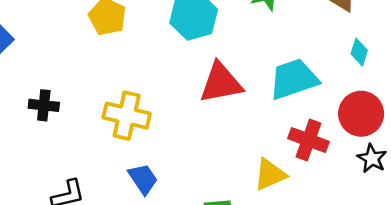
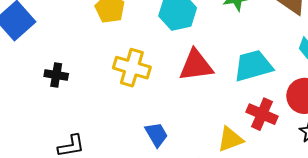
yellow cross: (127, 116) -> (132, 68), moved
blue trapezoid: (143, 179) -> (156, 135), moved

